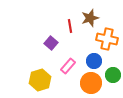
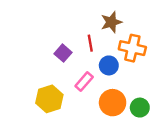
red line: (70, 26) -> (90, 43), moved
blue circle: (94, 61) -> (109, 65), moved
green circle: (113, 75) -> (140, 108), moved

